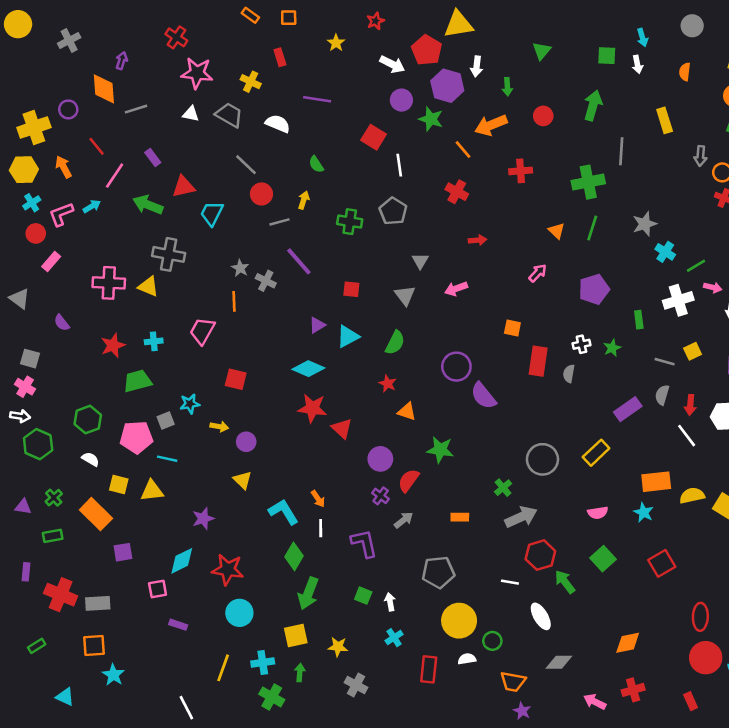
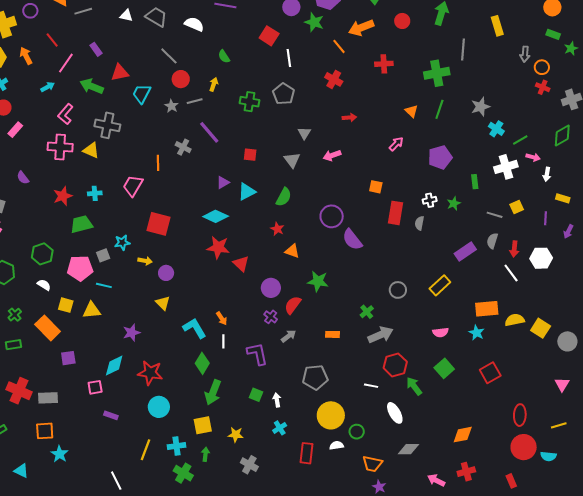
pink L-shape: (61, 214) -> (65, 114), moved, turned -30
gray star: (240, 268) -> (171, 106), moved
red square: (236, 379) -> (158, 224), size x1.4
gray circle: (542, 459) -> (398, 290), size x0.7

